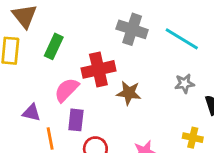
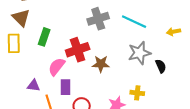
gray cross: (132, 29) -> (98, 19), turned -30
gray star: (185, 84) -> (139, 53), size x1.6
yellow cross: (193, 138) -> (137, 93), moved

